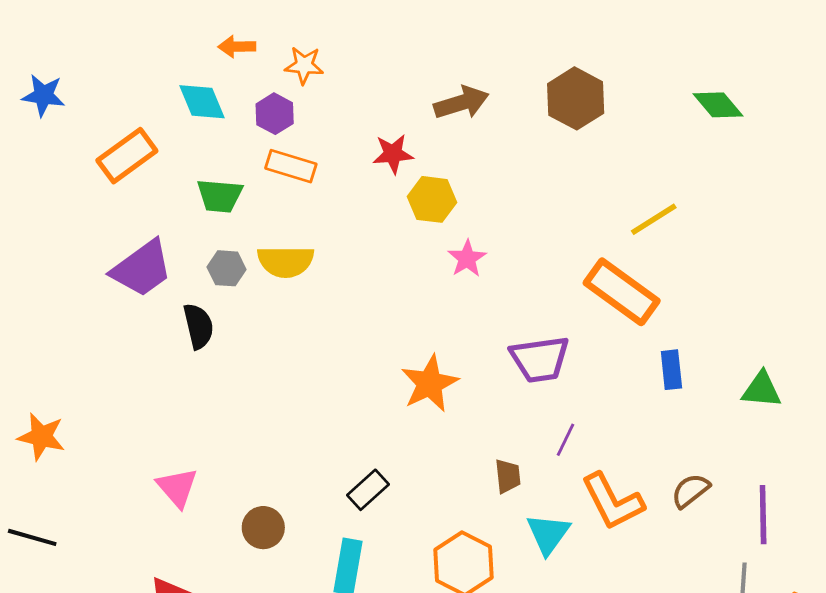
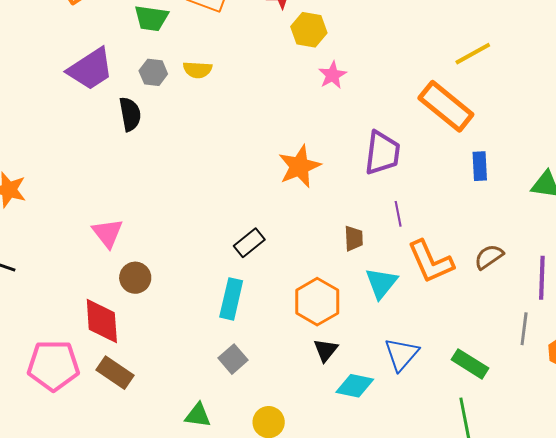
yellow semicircle: (286, 262) -> (198, 70), size x0.7
purple trapezoid: (540, 359) -> (382, 153), turned -78
purple line: (565, 440) -> (398, 214), turned -40
brown circle: (263, 528) -> (135, 278), moved

